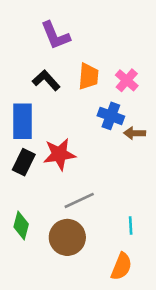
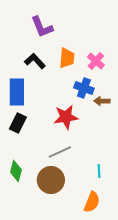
red star: (59, 154) -> (66, 117), moved

